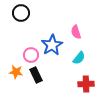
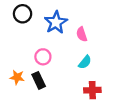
blue star: (52, 45) -> (56, 22), moved
pink circle: (31, 55) -> (43, 57), moved

